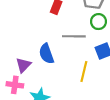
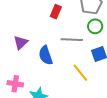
purple triangle: (23, 65) -> (21, 43), moved
yellow line: (84, 71) -> (80, 73), turned -54

